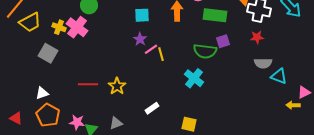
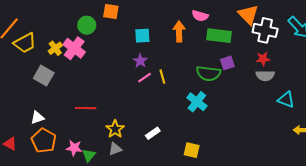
yellow cross: (59, 27) -> (55, 48), turned 32
pink line: (151, 49) -> (144, 78), moved
gray semicircle: (263, 63) -> (265, 76), moved
yellow star: (117, 86) -> (115, 129), moved

